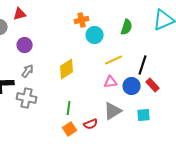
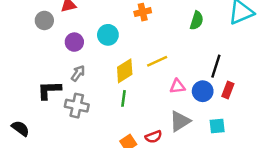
cyan circle: (95, 35) -> (108, 35), moved
yellow line: (114, 60) -> (157, 61), moved
red rectangle: (153, 85) -> (228, 90), turned 64
green line: (69, 108) -> (124, 98), moved

